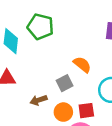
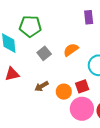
orange semicircle: (82, 65) -> (71, 50), turned -63
gray square: (65, 83) -> (44, 53), moved

